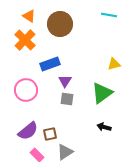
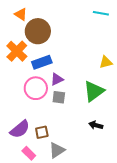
brown circle: (60, 24) -> (38, 31), moved
orange cross: (25, 40) -> (17, 51), moved
purple triangle: (65, 81) -> (57, 79), turned 32
pink circle: (26, 90) -> (36, 88), moved

